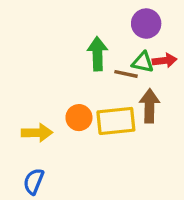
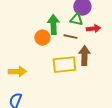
green triangle: (143, 62) -> (76, 20), moved
orange circle: (79, 118) -> (42, 38), moved

